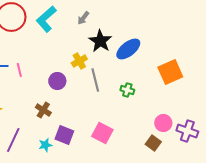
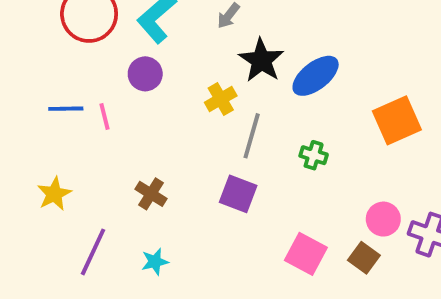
gray line: (95, 80) -> (252, 136), turned 30
purple circle: (57, 81) -> (145, 74), moved
pink square: (102, 133) -> (306, 254), moved
purple square: (64, 135) -> (238, 194), moved

